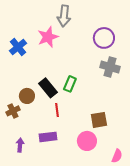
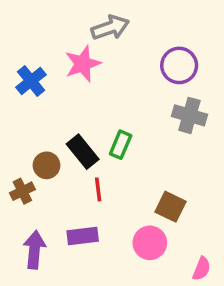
gray arrow: (64, 16) -> (110, 28), turned -115
brown square: (99, 120) -> (171, 207), turned 36
purple arrow: (20, 145) -> (34, 250), size x1.5

